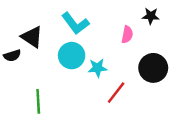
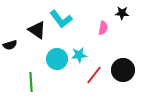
black triangle: (32, 37) -> (37, 30), moved
cyan circle: (72, 56) -> (57, 59), moved
black circle: (153, 68) -> (123, 70), moved

